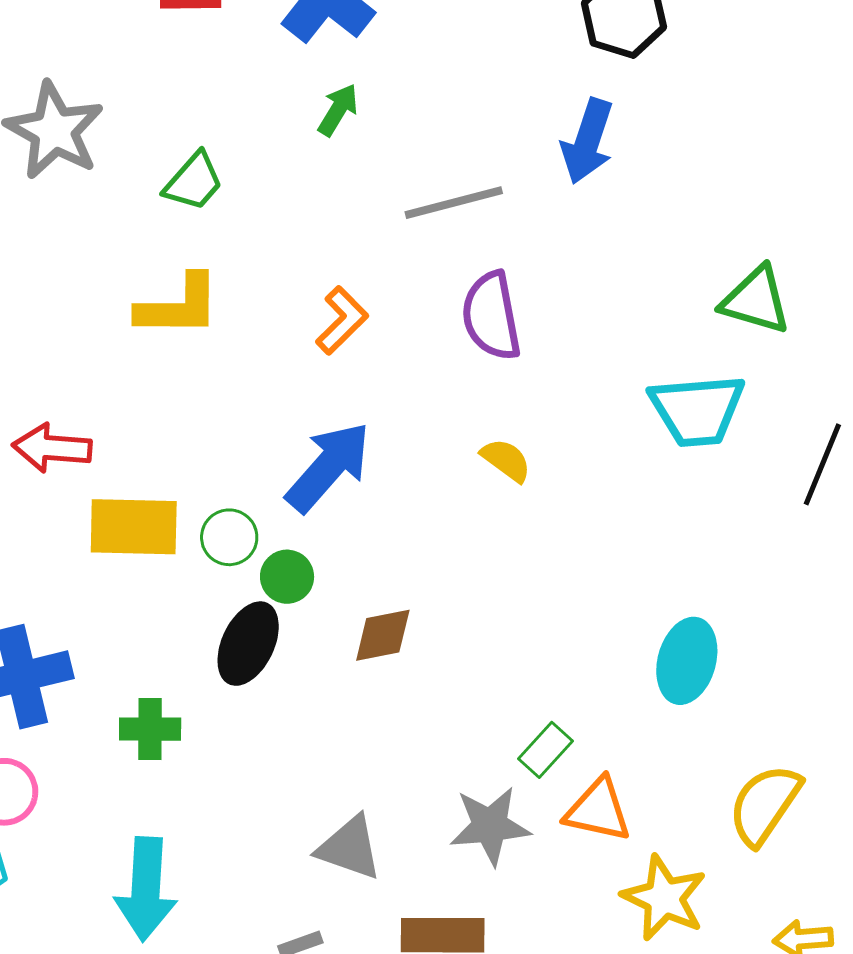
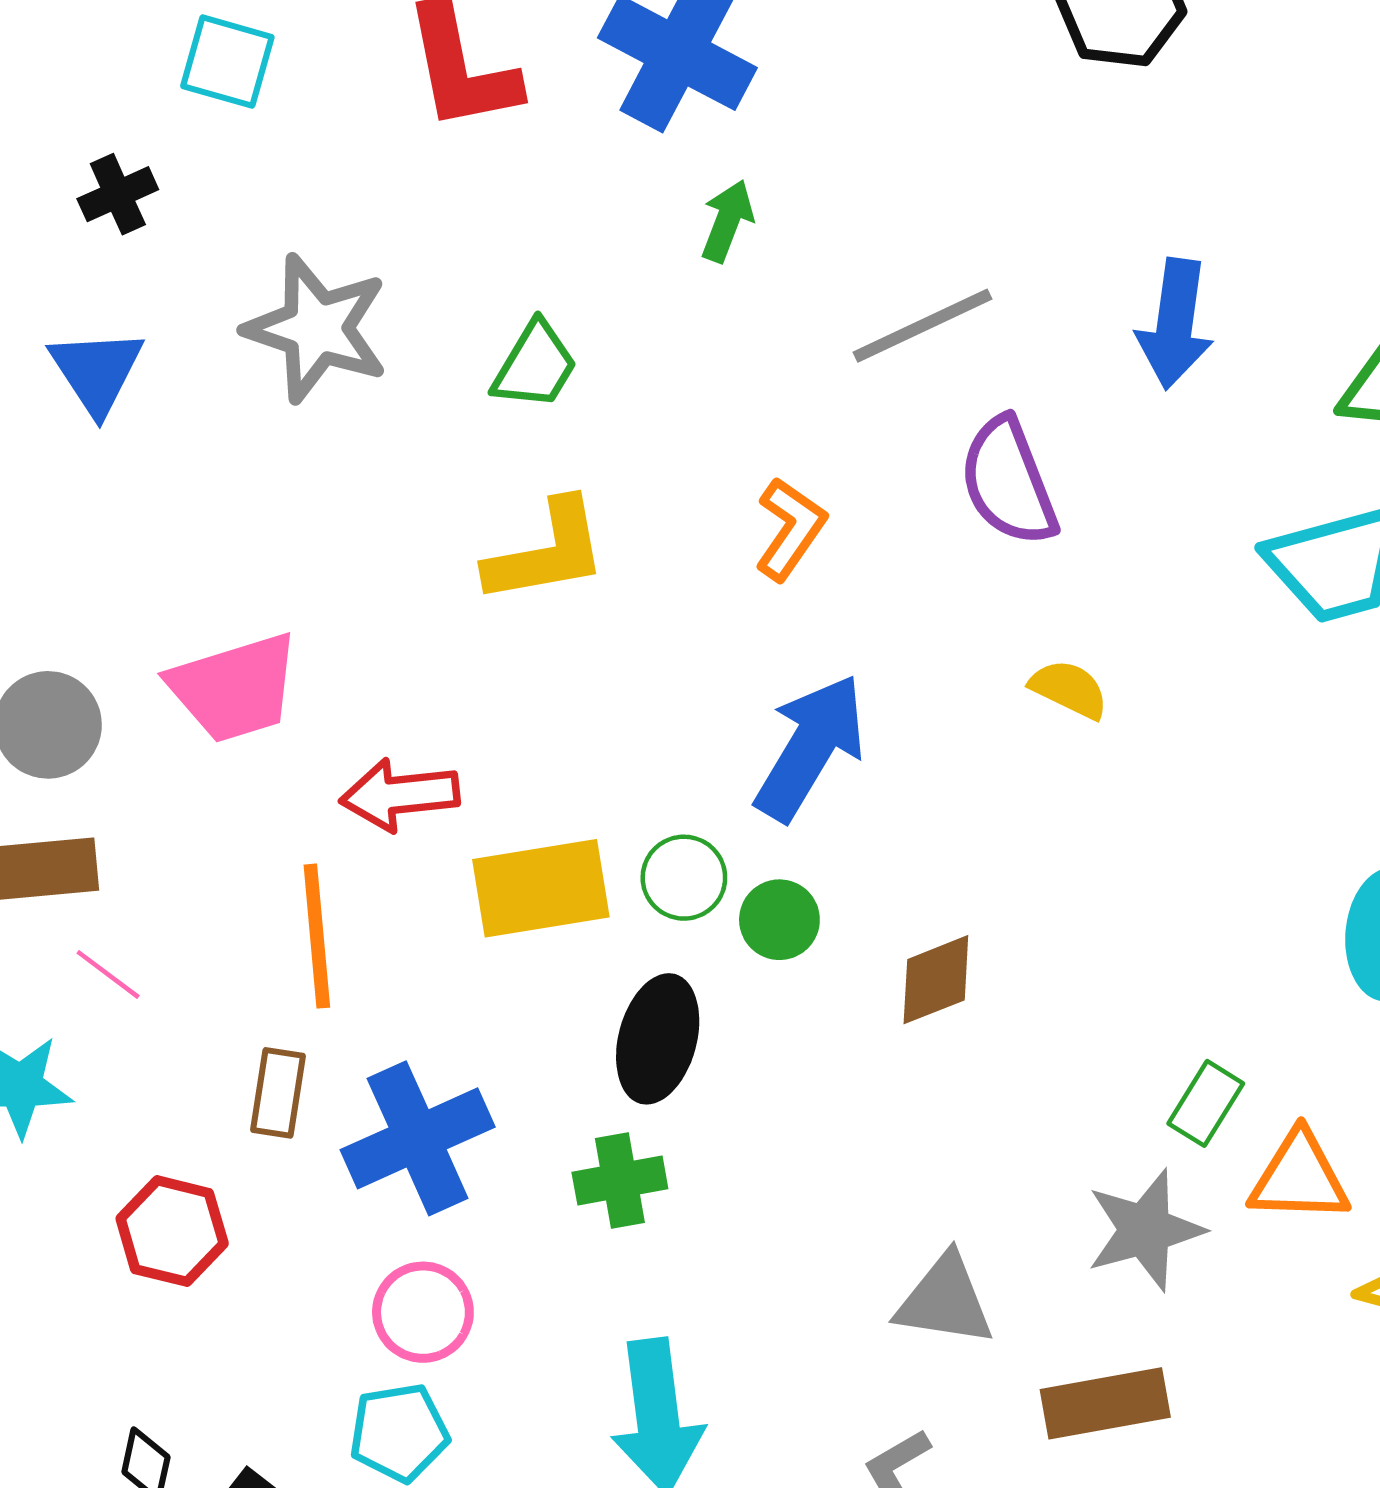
blue arrow: (588, 141) -> (1175, 324), moved
black ellipse: (248, 644) -> (658, 1039), moved

